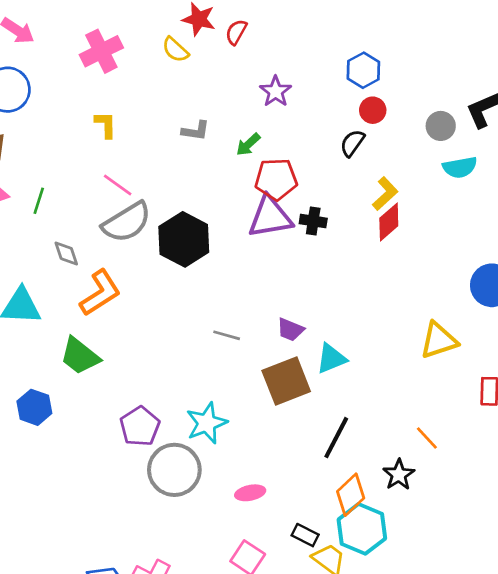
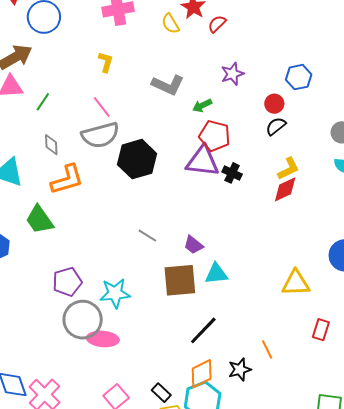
red circle: (373, 110) -> (274, 104), moved
gray L-shape: (196, 131) -> (168, 85), size x1.5
pink ellipse: (250, 493) -> (103, 339), moved, size x1.4

